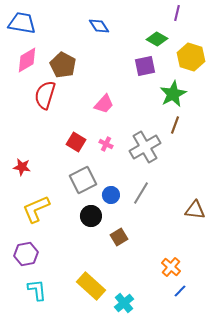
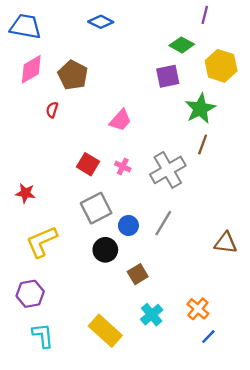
blue diamond: (99, 26) -> (101, 22), moved, turned -30
red semicircle: (45, 95) -> (52, 110), size x0.5
cyan cross: (124, 303) -> (152, 315), moved

